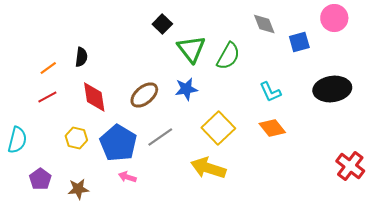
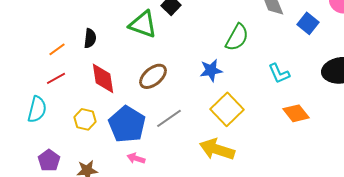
blue square: (299, 42) -> (308, 23), turned -35
green triangle: (191, 49) -> (143, 24), moved, turned -32
blue star: (186, 89) -> (211, 70), moved
orange diamond: (272, 128) -> (296, 113), moved
cyan semicircle: (17, 140) -> (37, 109), moved

